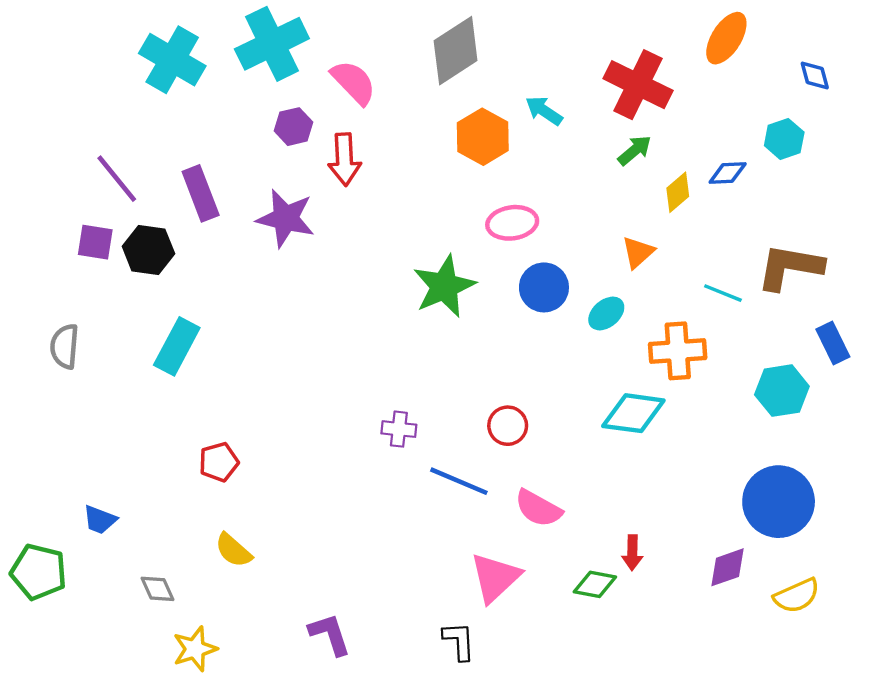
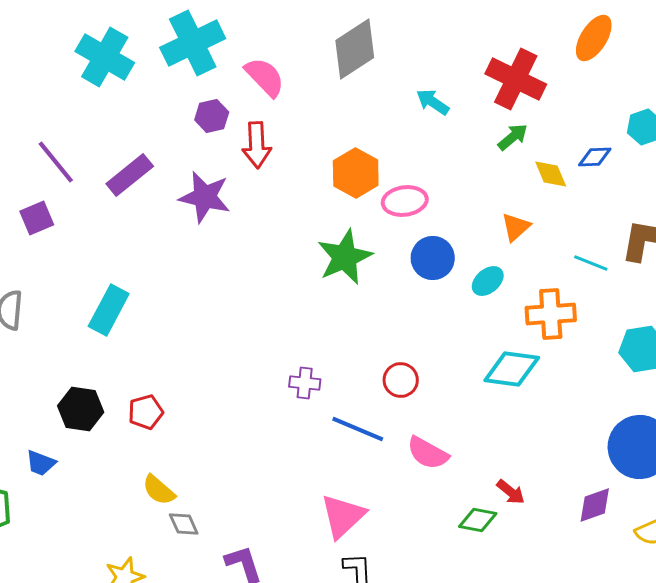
orange hexagon: (483, 137) -> (356, 173), moved
yellow diamond: (678, 192) -> (551, 174), turned -72
purple rectangle: (201, 193) -> (130, 175), turned 72
purple square: (95, 242) -> (37, 218), turned -32
black hexagon: (148, 250) -> (81, 409), moved
red arrow: (632, 553) -> (511, 492), turned -52
pink triangle: (495, 578) -> (343, 516), moved
gray diamond: (158, 589) -> (184, 524), moved

